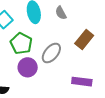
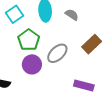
gray semicircle: (61, 13) -> (72, 15), turned 144

